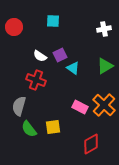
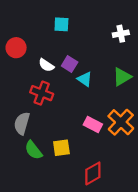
red circle: (14, 27) -> (16, 48), moved
purple square: (60, 55) -> (70, 64), turned -32
red diamond: (91, 144) -> (93, 173), moved

